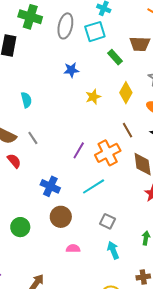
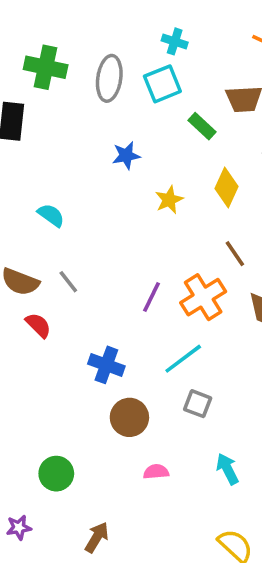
cyan semicircle: (26, 100) -> (51, 215), turned -35
gray square: (108, 221) -> (198, 404), moved
green circle: (20, 227) -> (56, 474), moved

